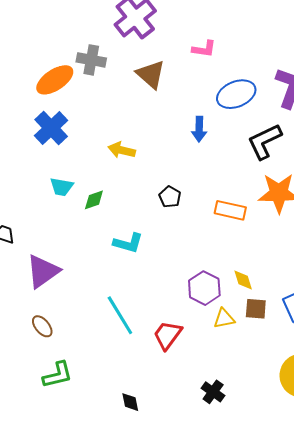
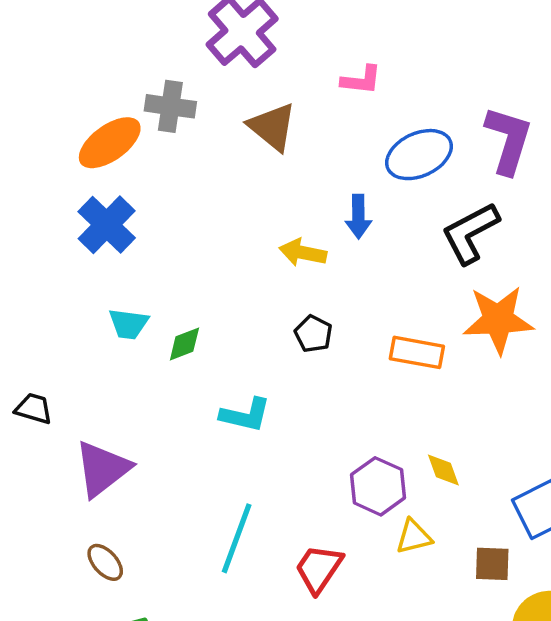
yellow arrow: (122, 150) -> (303, 253), moved
brown square: (256, 309) -> (492, 564), moved
cyan line: (120, 315) -> (237, 538), turned 54

